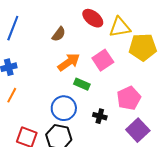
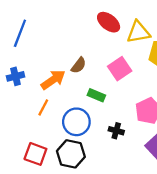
brown semicircle: (59, 34) -> (79, 65), moved
orange arrow: (69, 62) -> (53, 80), moved
orange line: (12, 95) -> (43, 107), moved

